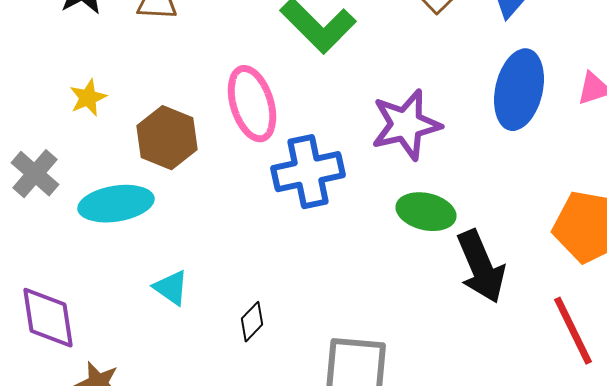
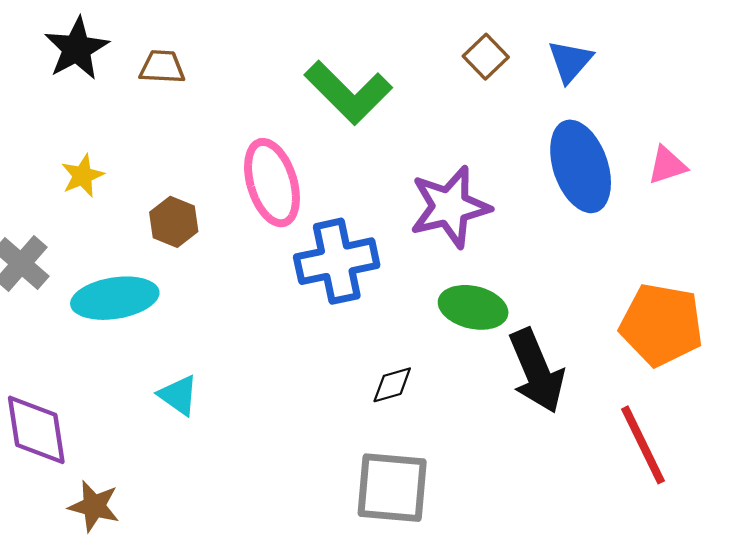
blue ellipse: (519, 90) -> (581, 166), turned -32
brown hexagon: (167, 138) -> (174, 222), size x0.7
black diamond: (252, 322) -> (392, 385), moved, turned 30

